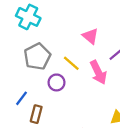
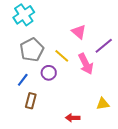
cyan cross: (28, 17) -> (24, 15), turned 30
blue line: (21, 98) -> (23, 80), moved

